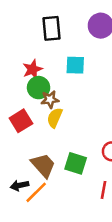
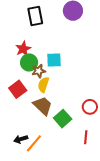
cyan square: (75, 65) -> (54, 60), moved
green square: (76, 163) -> (63, 119), turned 36
brown trapezoid: (43, 165) -> (43, 106), moved

